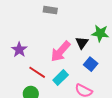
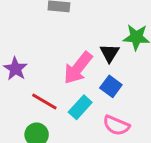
blue square: (91, 64) -> (111, 86), moved

